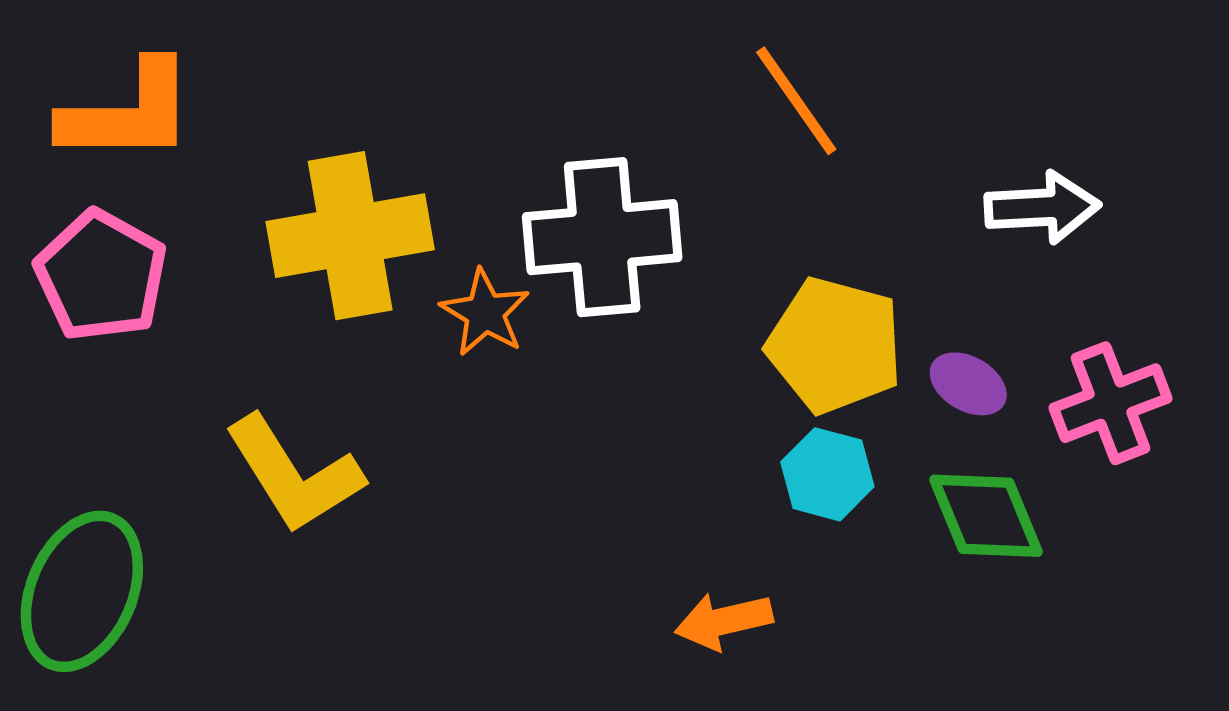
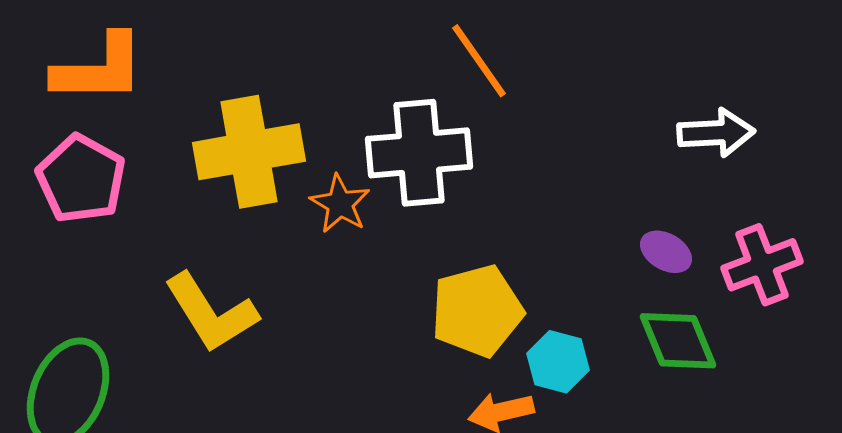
orange line: (796, 101) -> (479, 61), moved
yellow pentagon: (835, 345) -> (477, 311), moved, turned -30
cyan hexagon: (827, 474) -> (558, 362), moved

